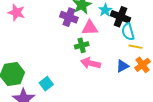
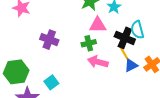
purple cross: (69, 17) -> (49, 40), moved
black cross: (120, 17) -> (125, 38), moved
yellow line: (136, 47) -> (124, 53), moved, turned 48

